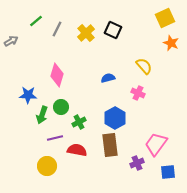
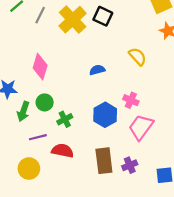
yellow cross: (86, 33) -> (73, 20), size x1.4
pink cross: (138, 93) -> (131, 100), moved
pink trapezoid: (156, 144) -> (141, 127), moved
brown rectangle: (110, 145) -> (104, 161), moved

